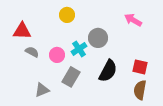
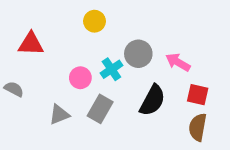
pink arrow: (133, 20) -> (178, 62), moved
gray semicircle: (32, 52) -> (14, 89), moved
gray triangle: (42, 90) -> (59, 114), moved

